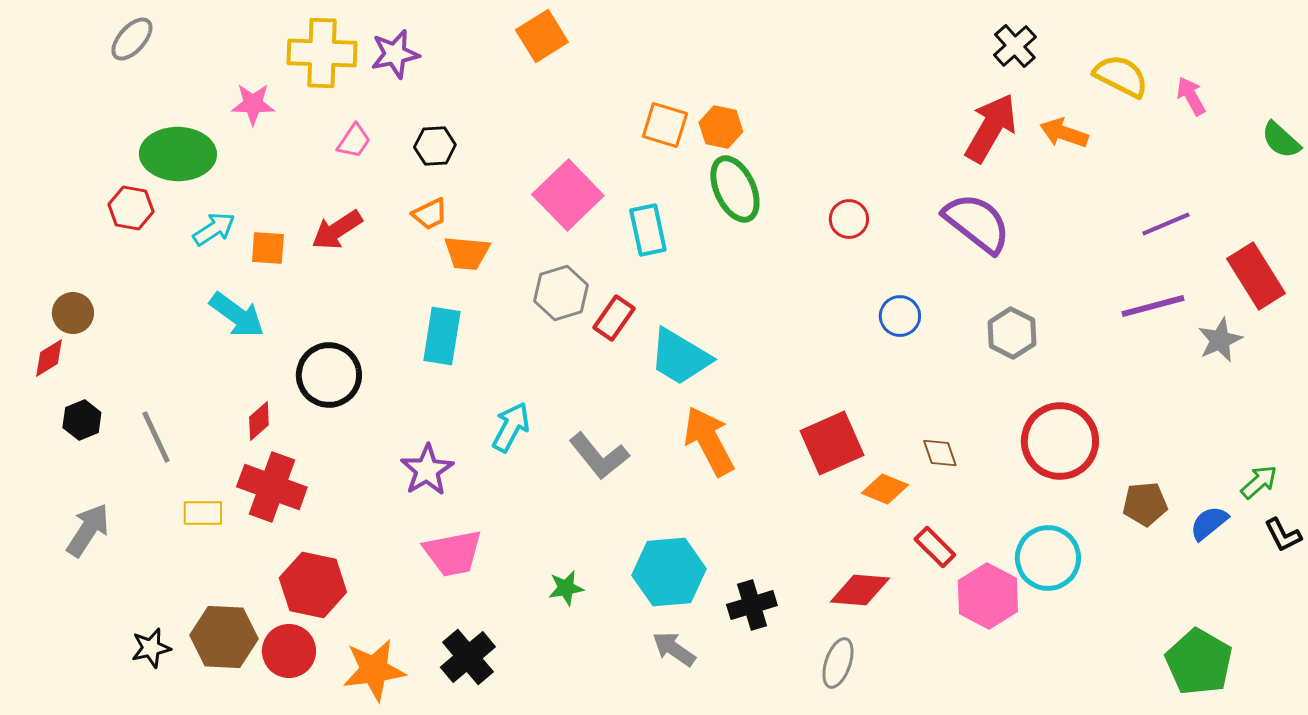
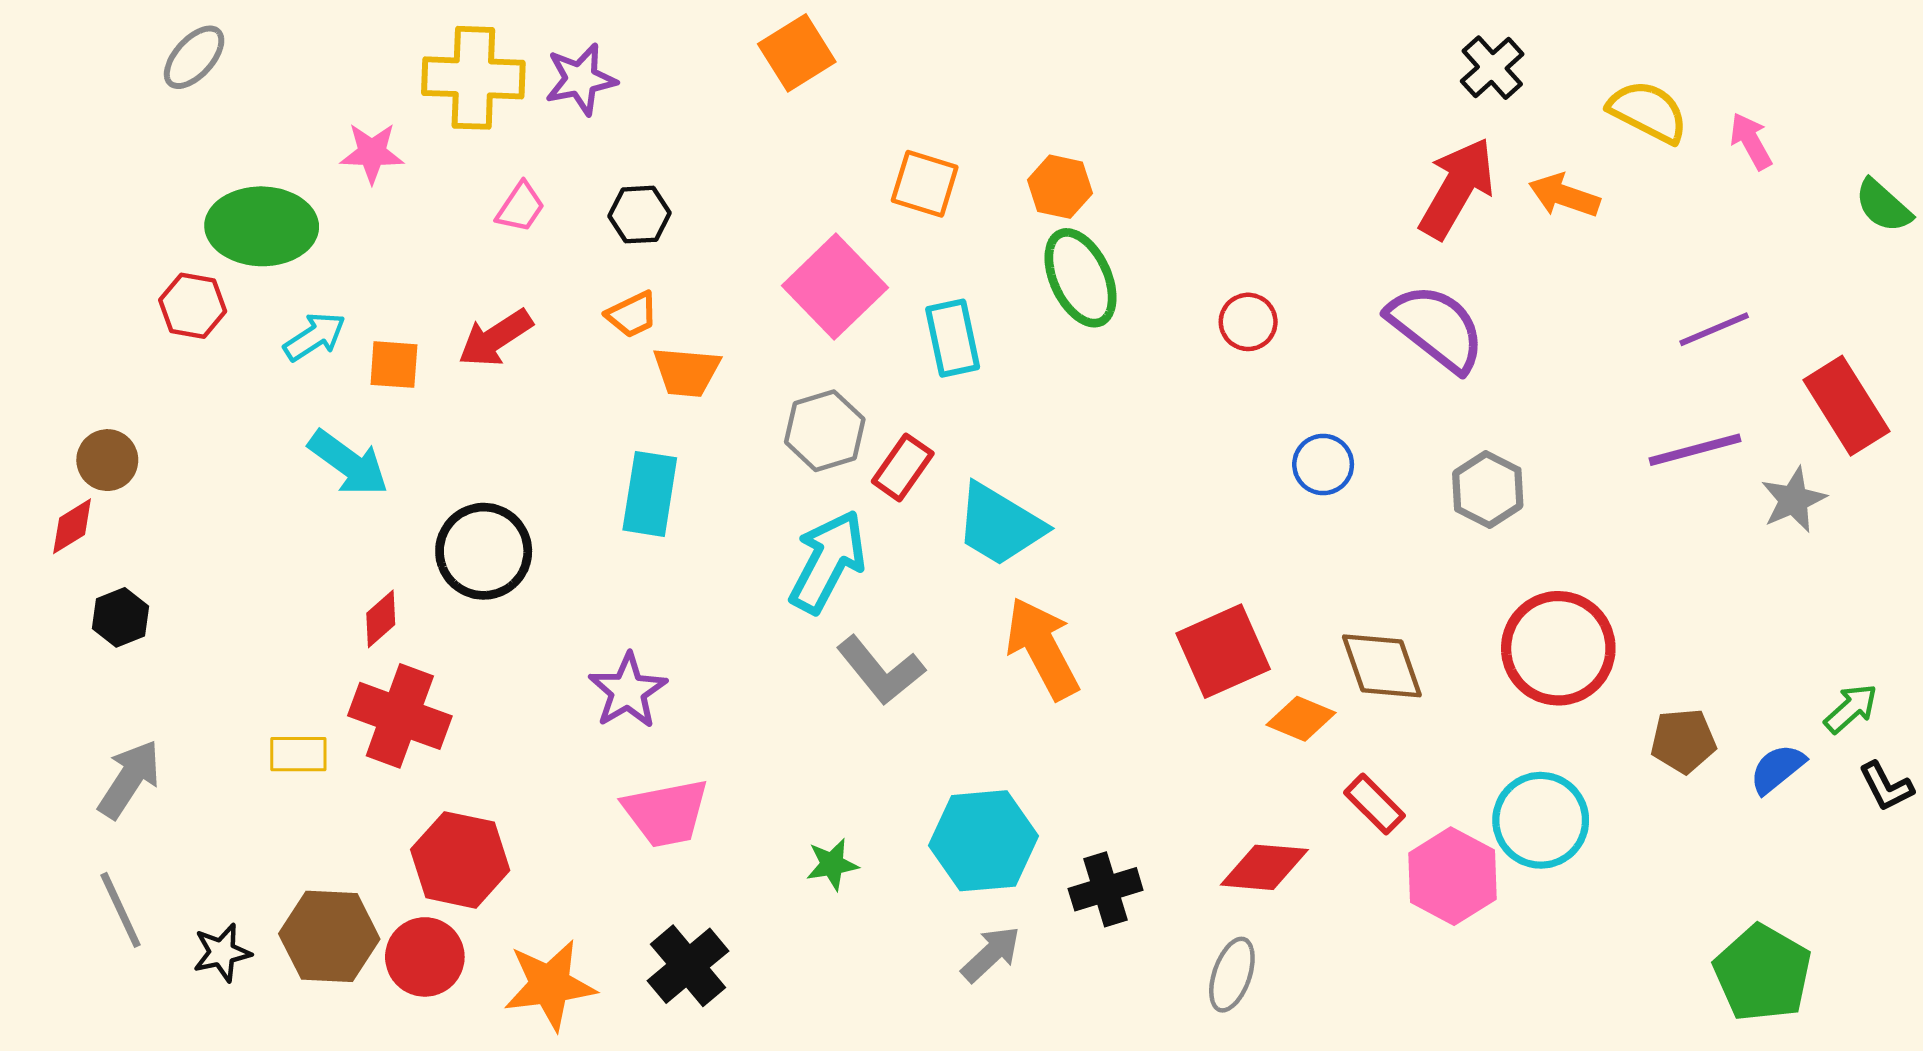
orange square: (665, 125) -> (925, 184), moved
cyan arrow: (511, 427) -> (828, 562), moved, size x1.4
gray line: (156, 437) -> (121, 910), moved
brown diamond: (940, 453) -> (1382, 666), size x1.6
gray arrow: (674, 649) -> (991, 954), turned 102

